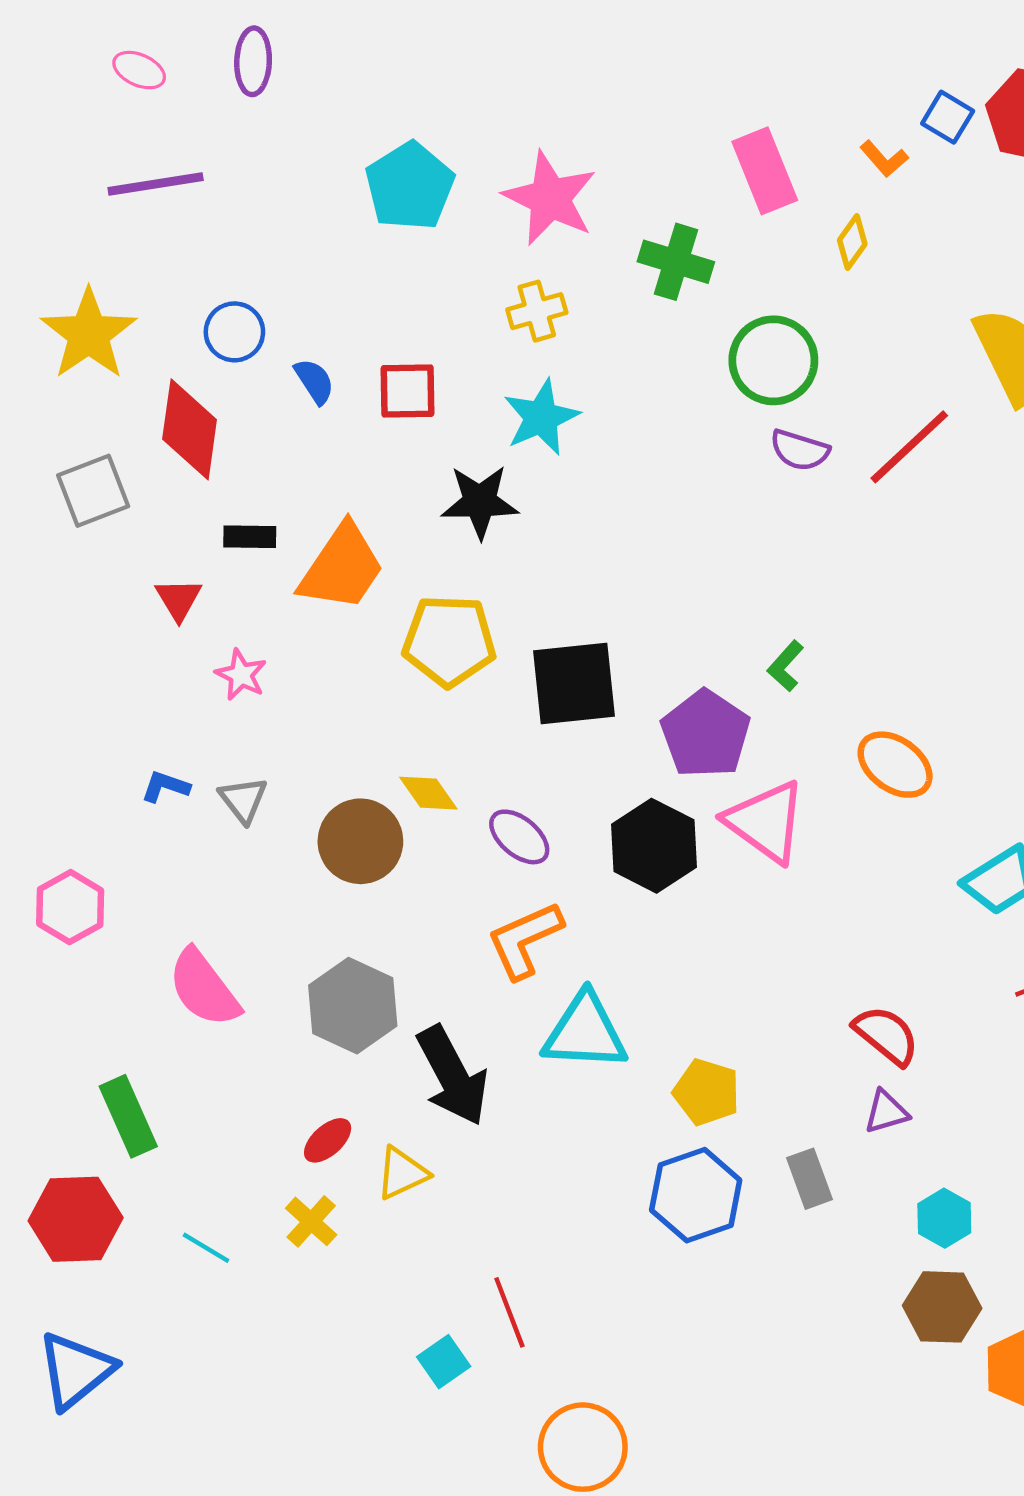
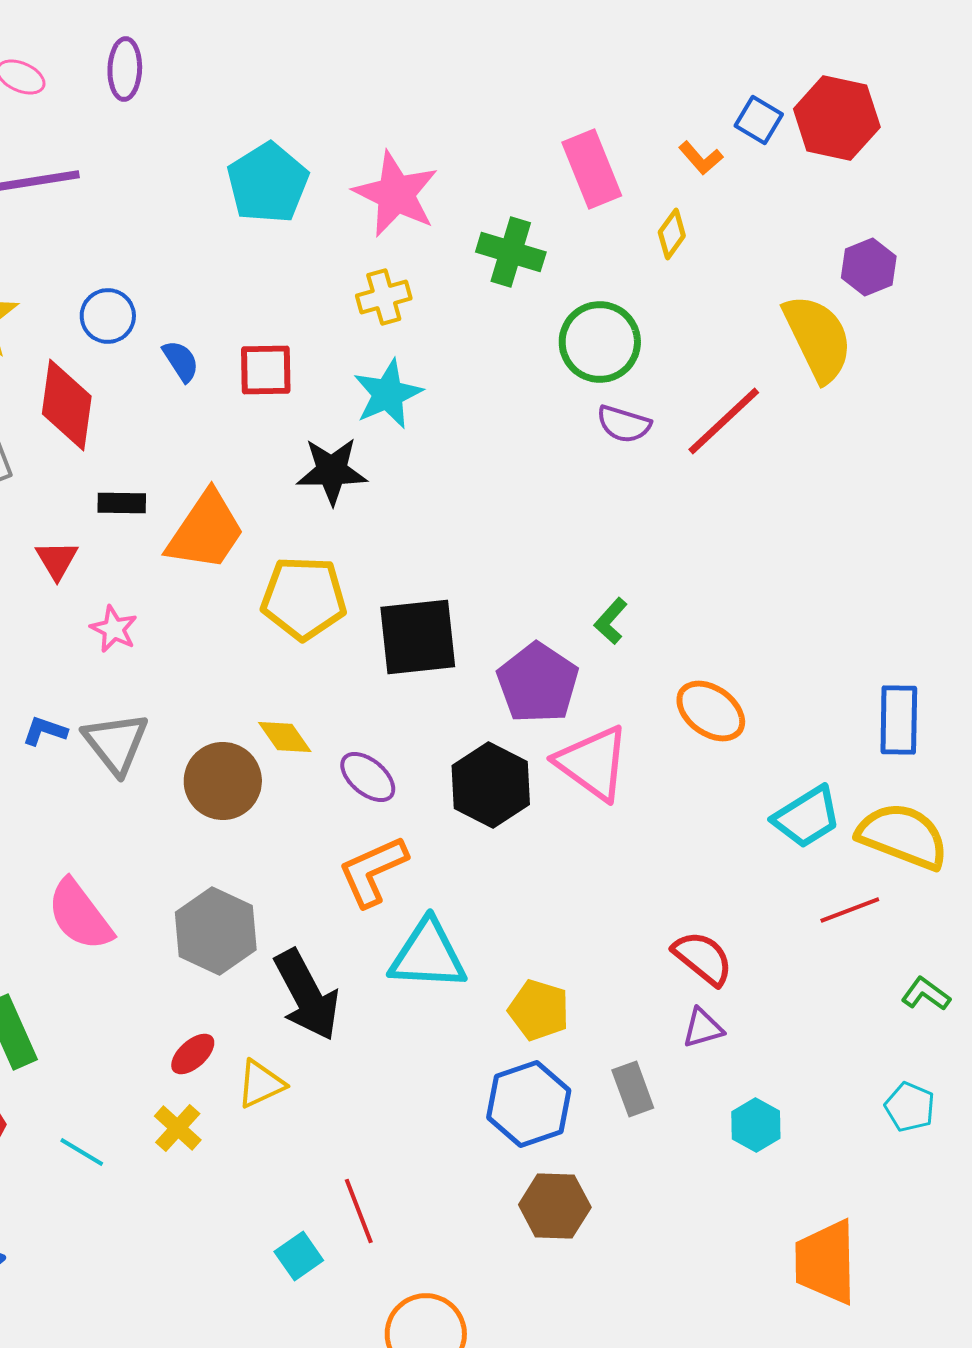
gray triangle: (243, 800) -> (116, 743), size x1.5
brown hexagon: (942, 1307) -> (555, 1206), moved

